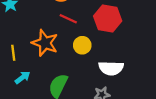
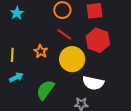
orange star: (45, 43) -> (41, 51), size x0.6
yellow circle: (82, 45) -> (72, 59), size x1.6

